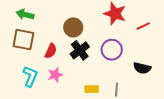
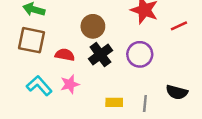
red semicircle: (51, 51) -> (65, 55), turned -105
black semicircle: (142, 68) -> (177, 92), moved
cyan L-shape: (30, 76) -> (39, 86), turned -65

